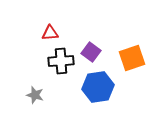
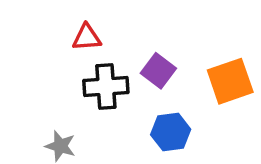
blue hexagon: (98, 87) -> (171, 132), size x0.7

